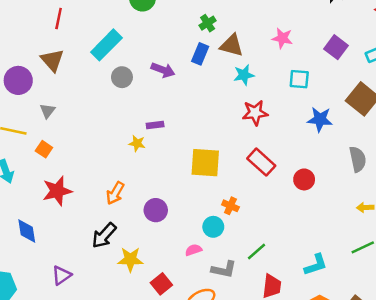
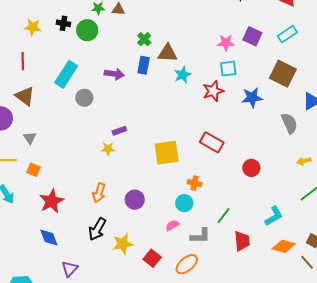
pink star: (282, 38) -> (226, 43), moved
purple arrow: (163, 70) -> (114, 74), moved
red star: (255, 113) -> (213, 91), moved
red circle: (304, 179) -> (251, 168), moved
blue diamond: (27, 231) -> (49, 238), moved

